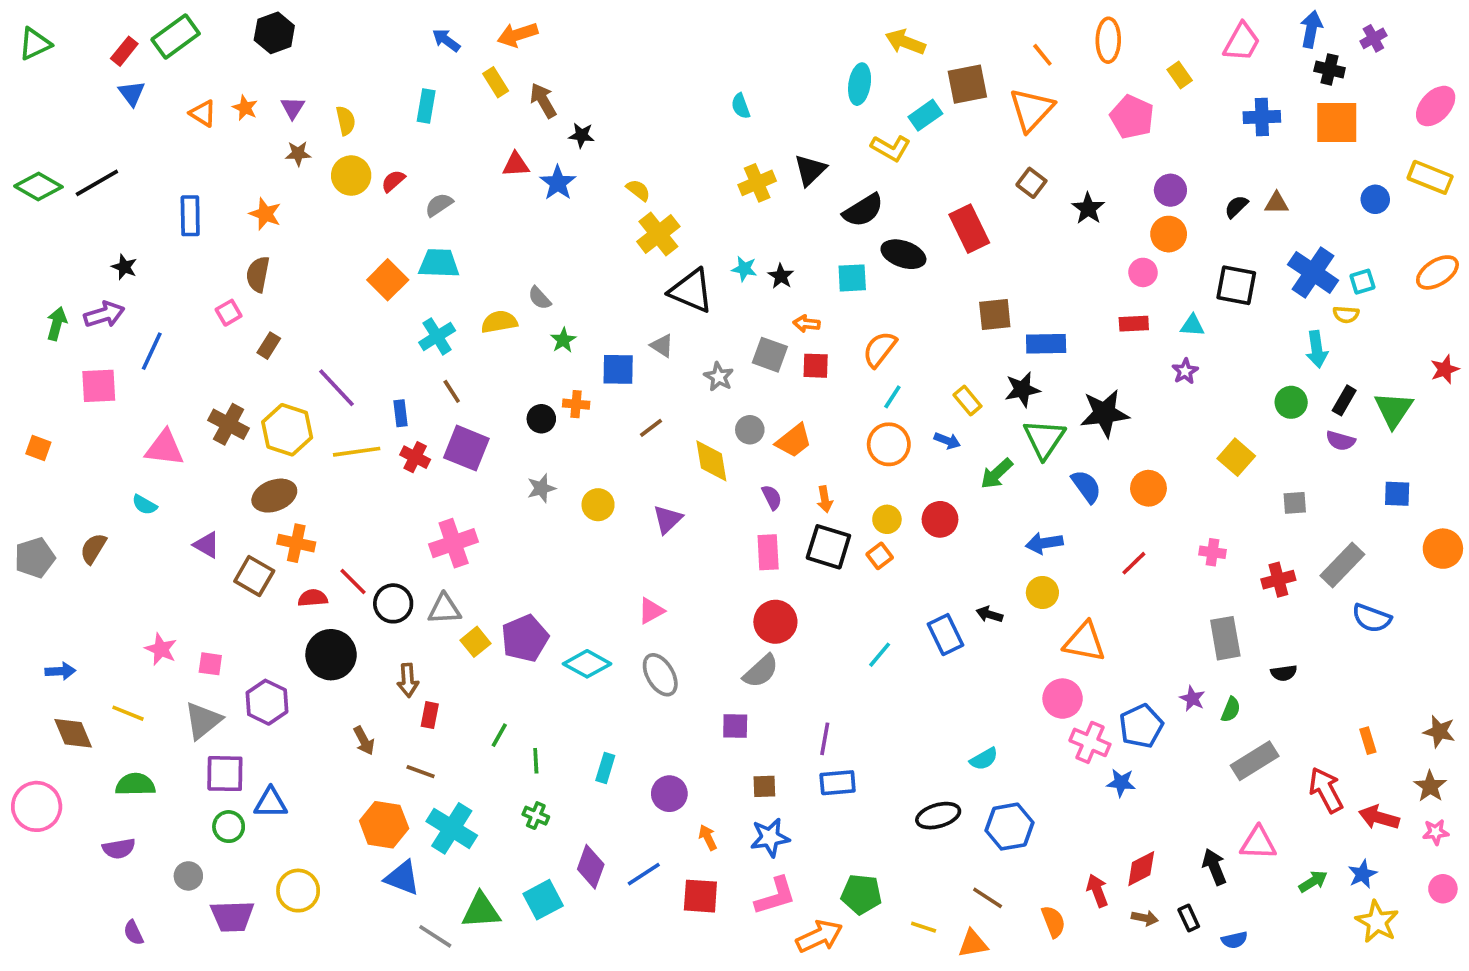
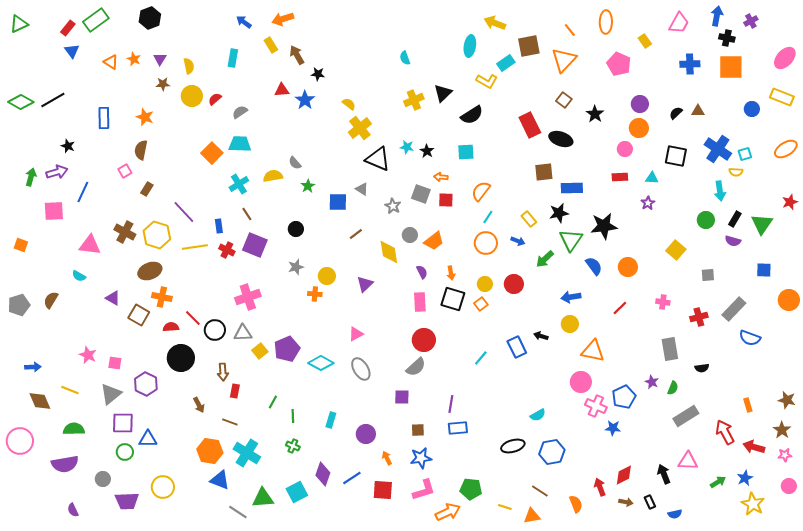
black ellipse: (903, 254) -> (561, 139), moved
orange cross: (576, 404) -> (315, 294), moved
purple semicircle: (119, 849) -> (65, 464), size x1.5

